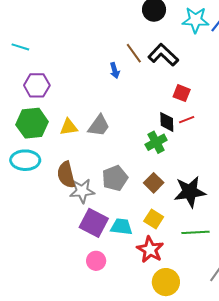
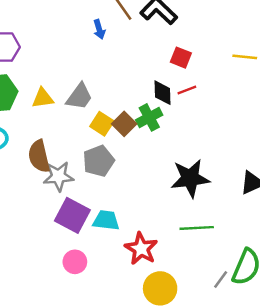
brown square: (154, 183) -> (124, 124), moved
yellow square: (154, 219) -> (102, 124), moved

